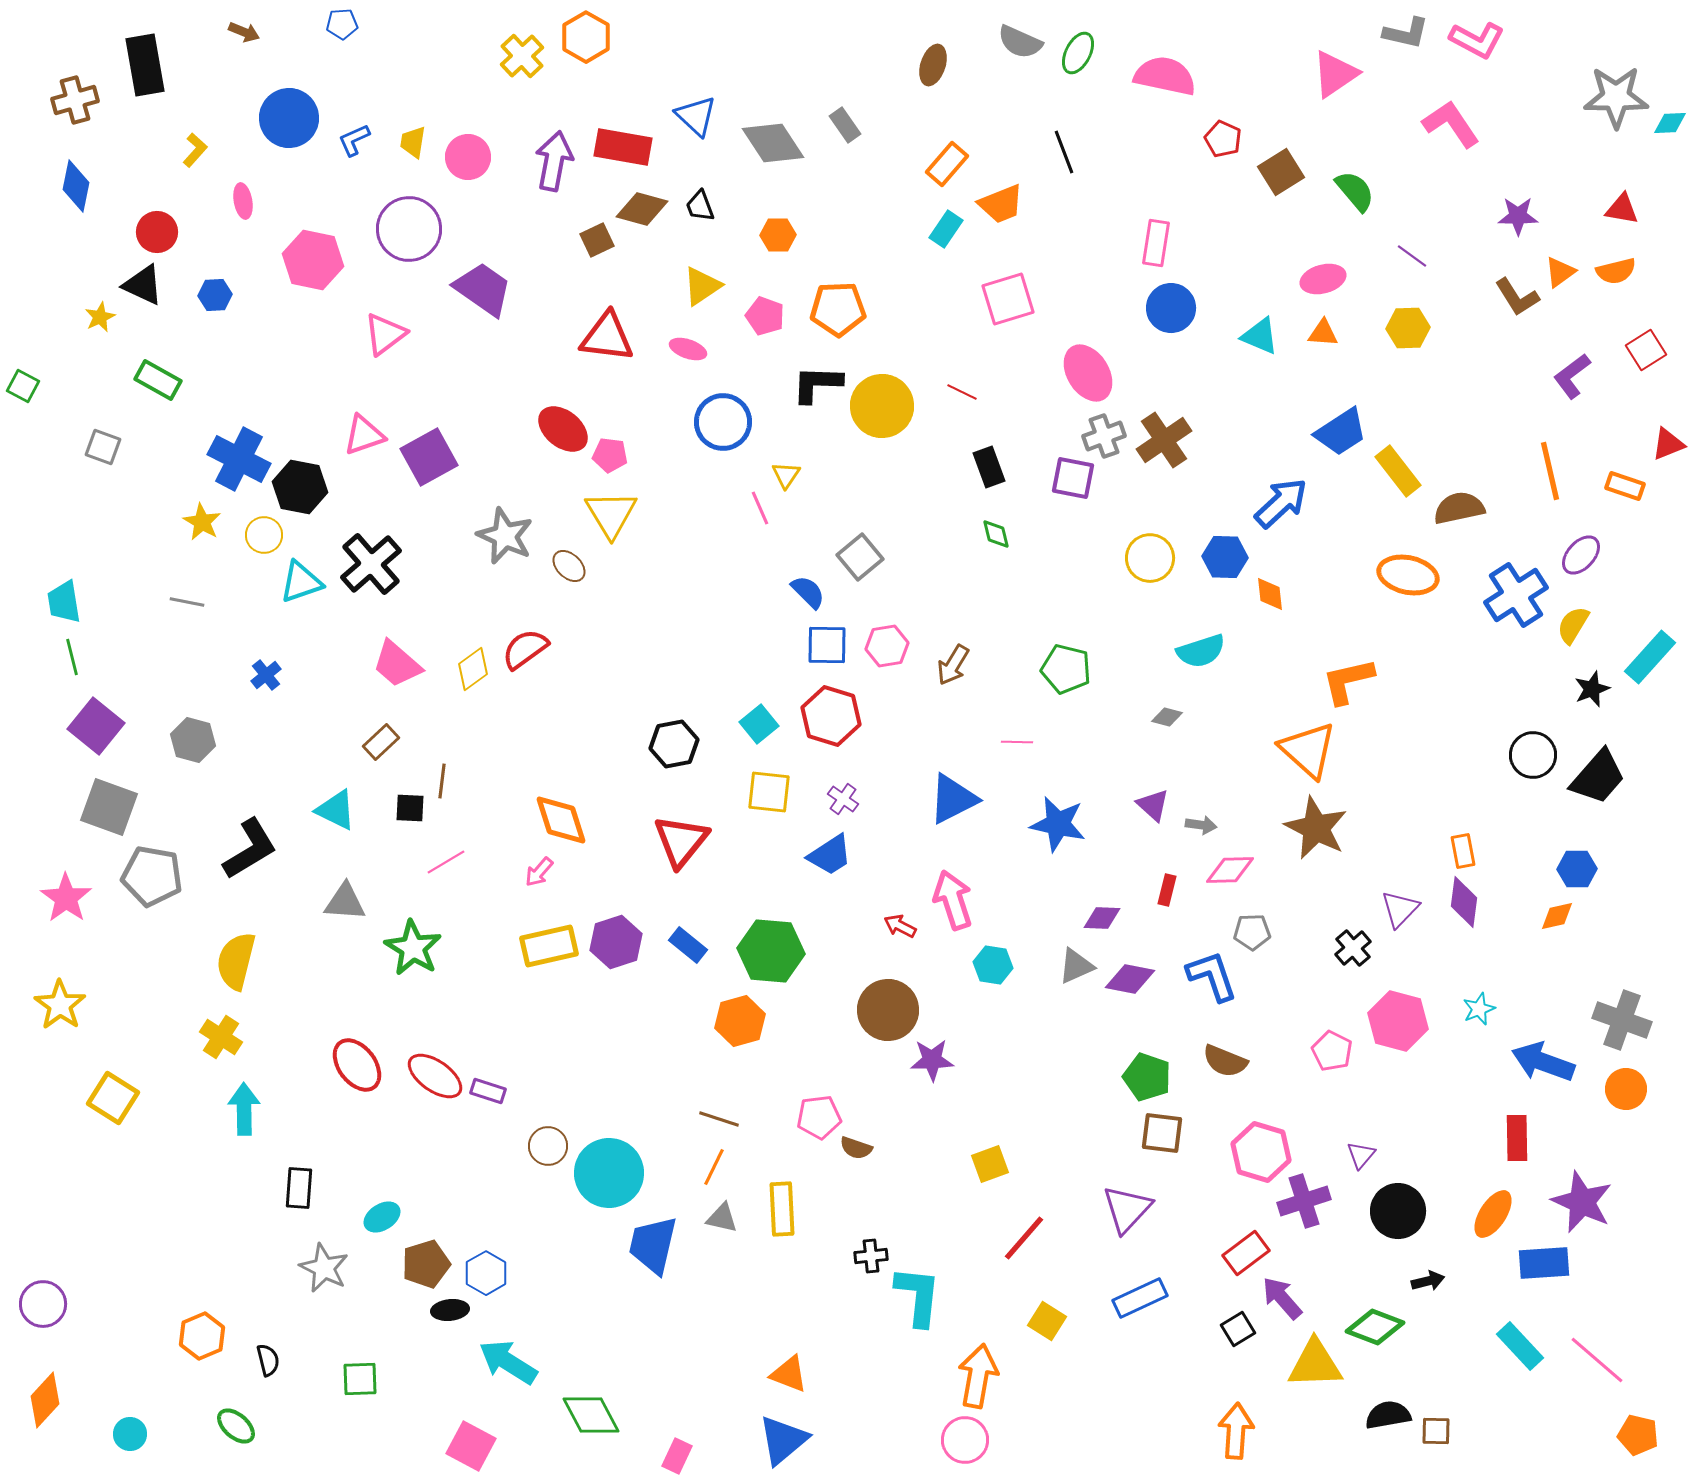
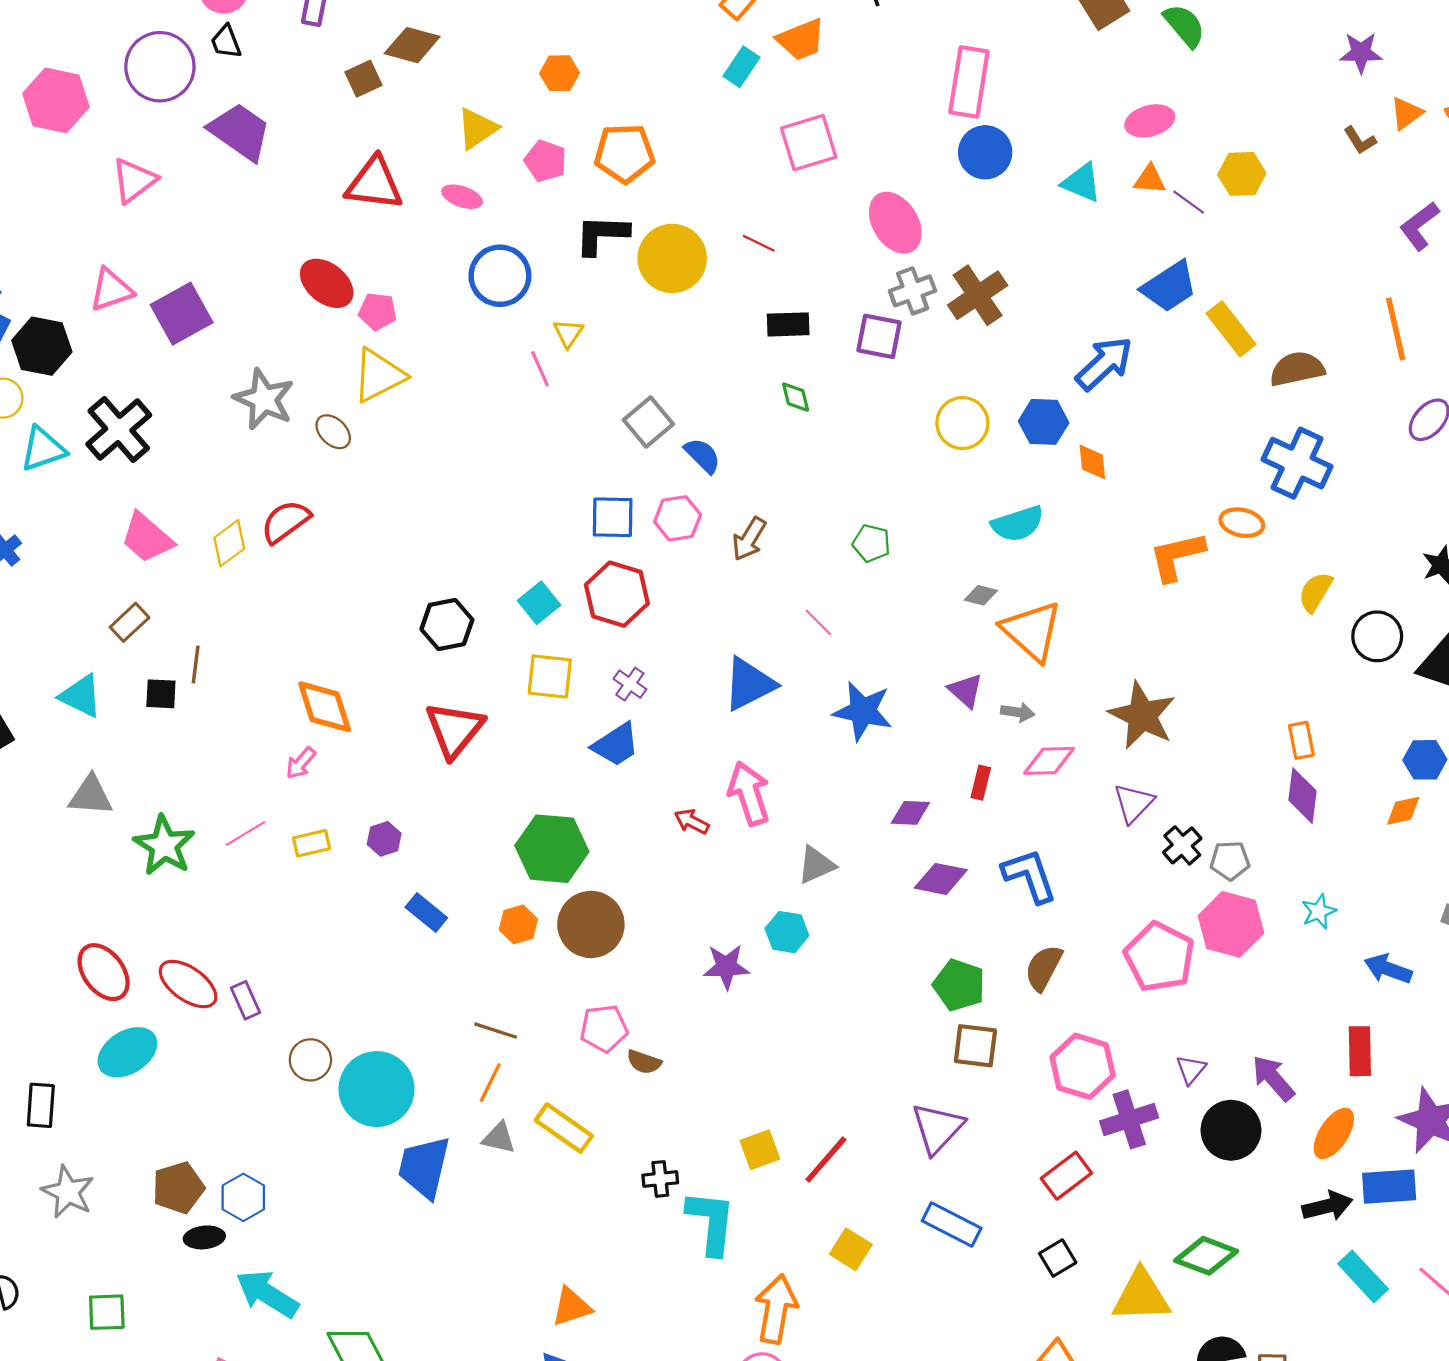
black trapezoid: (700, 206) -> (226, 42), moved
pink rectangle: (1156, 243) -> (969, 82), size x1.4
purple line: (1412, 256) -> (1189, 202), moved
brown L-shape: (1517, 297) -> (1360, 140), size x0.7
black rectangle: (989, 467) -> (788, 324), turned -72
yellow triangle: (611, 514) -> (379, 375), turned 34
orange ellipse: (1408, 575) -> (1242, 523), moved, size x0.7
blue semicircle: (808, 592) -> (702, 456), moved
blue cross: (1516, 595) -> (1297, 463), moved, turned -32
yellow semicircle: (1573, 625) -> (1315, 592), moved
green pentagon: (1066, 669) -> (871, 543), size x0.7
pink line: (1017, 742) -> (818, 622), turned 44
orange triangle: (1308, 750) -> (1032, 631), moved
pink line: (446, 862) -> (245, 833), moved
purple triangle: (1400, 909) -> (1134, 803), moved
gray pentagon: (1252, 932) -> (1230, 861), moved
purple hexagon: (616, 942) -> (384, 839), size x0.6
blue rectangle: (688, 945) -> (426, 913), moved
yellow rectangle: (549, 946) -> (312, 843), size x0.6
cyan hexagon: (993, 965) -> (787, 932), moved
gray triangle: (1076, 966) -> (816, 865), moved
brown circle: (888, 1010) -> (591, 924), moved
orange hexagon: (740, 1021) -> (518, 924), size x0.7
pink pentagon: (1332, 1051) -> (1160, 957), size x1.6
brown semicircle: (1225, 1061) -> (1044, 968), turned 96
blue arrow: (1543, 1062) -> (1388, 969), size x0.7
purple rectangle: (488, 1091) -> (245, 1000), turned 48
yellow square: (990, 1164) -> (760, 1150), moved
yellow rectangle: (782, 1209) -> (564, 1128), turned -52
cyan ellipse: (382, 1217) -> (127, 1052), moved, size x1.5
black arrow: (1428, 1281) -> (1327, 1206), moved, size x1.4
blue rectangle: (1140, 1298) -> (952, 1224), turned 52
purple arrow: (1282, 1298) -> (1273, 1078), moved
orange triangle: (789, 1374) -> (571, 1307), turned -39

